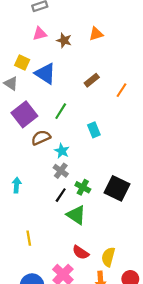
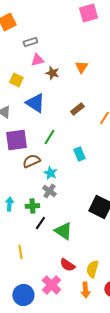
pink triangle: (40, 34) -> (37, 60), moved
orange triangle: (96, 34) -> (81, 67), turned -40
yellow square: (22, 63) -> (16, 80), moved
purple square: (24, 114) -> (16, 140), turned 30
green cross: (83, 187) -> (32, 206), moved, turned -32
black line: (61, 195) -> (40, 223), moved

